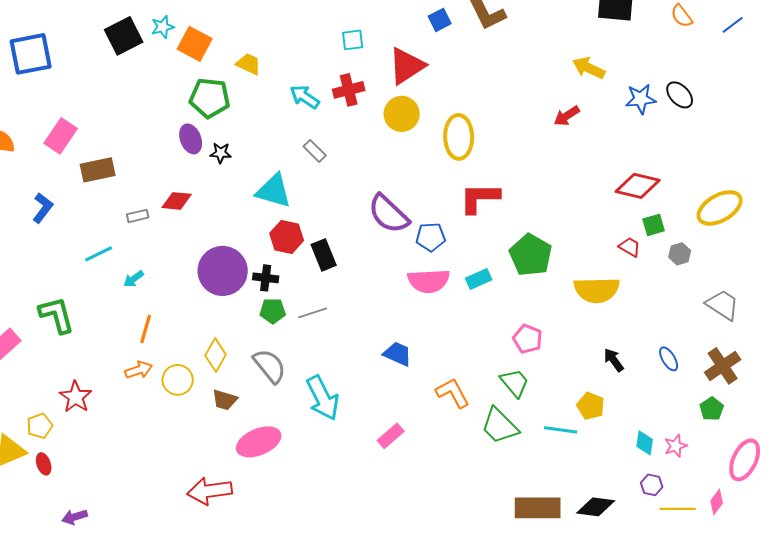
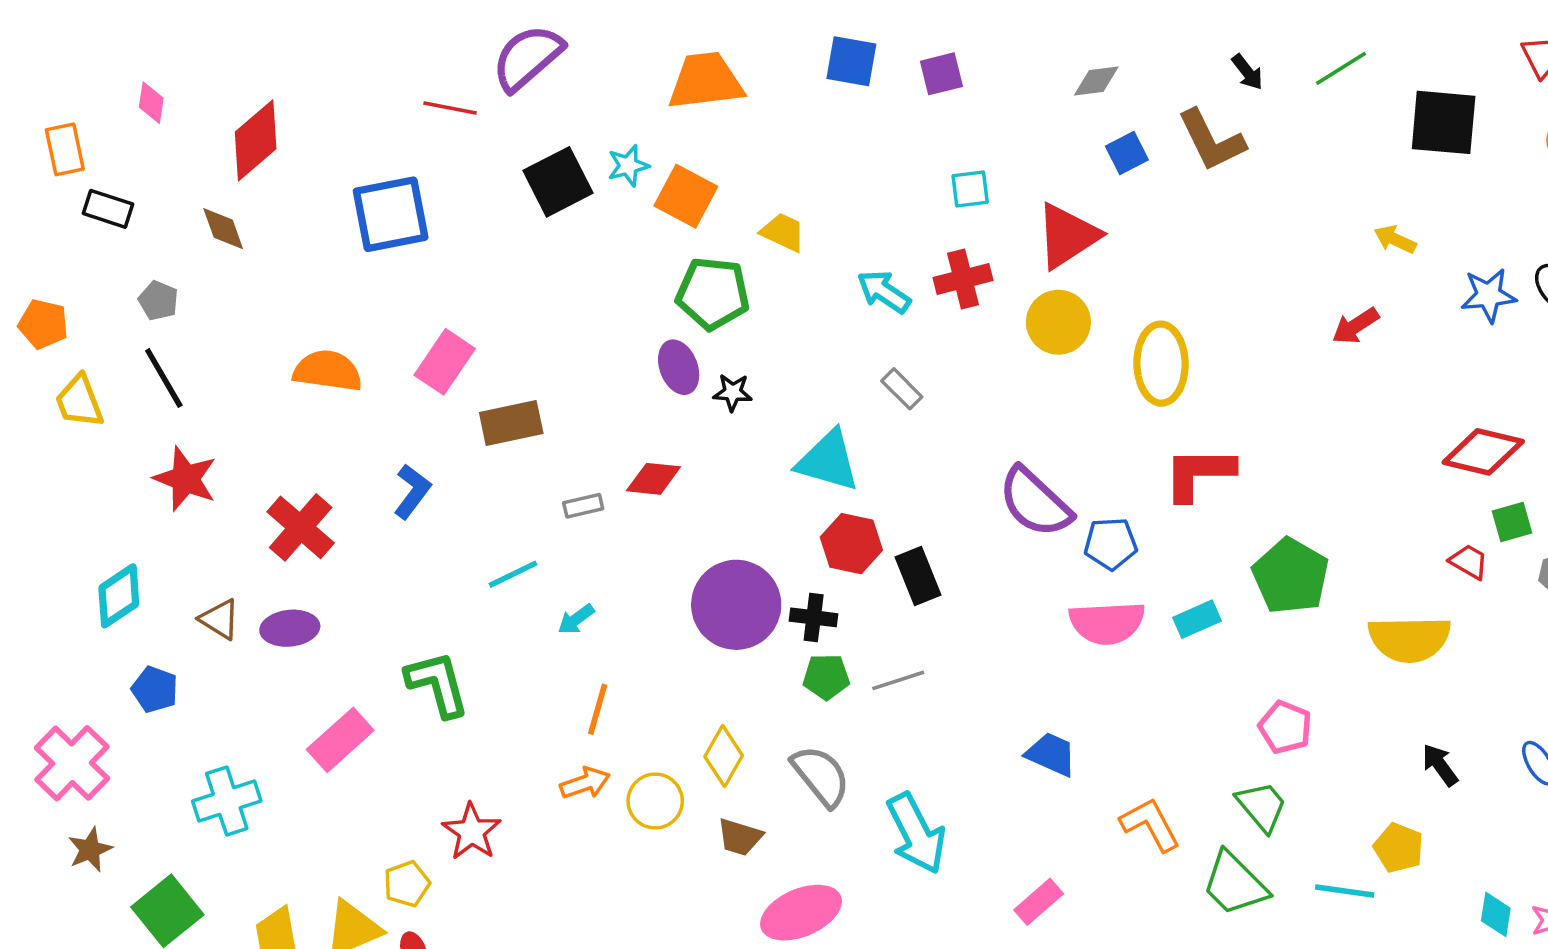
yellow arrow: (589, 68) -> (1395, 239), size x0.7

